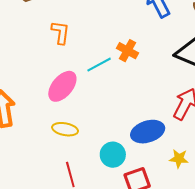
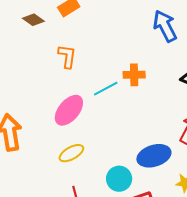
orange cross: (127, 51) -> (134, 75), turned -30
yellow ellipse: (65, 129) -> (71, 153), turned -40

